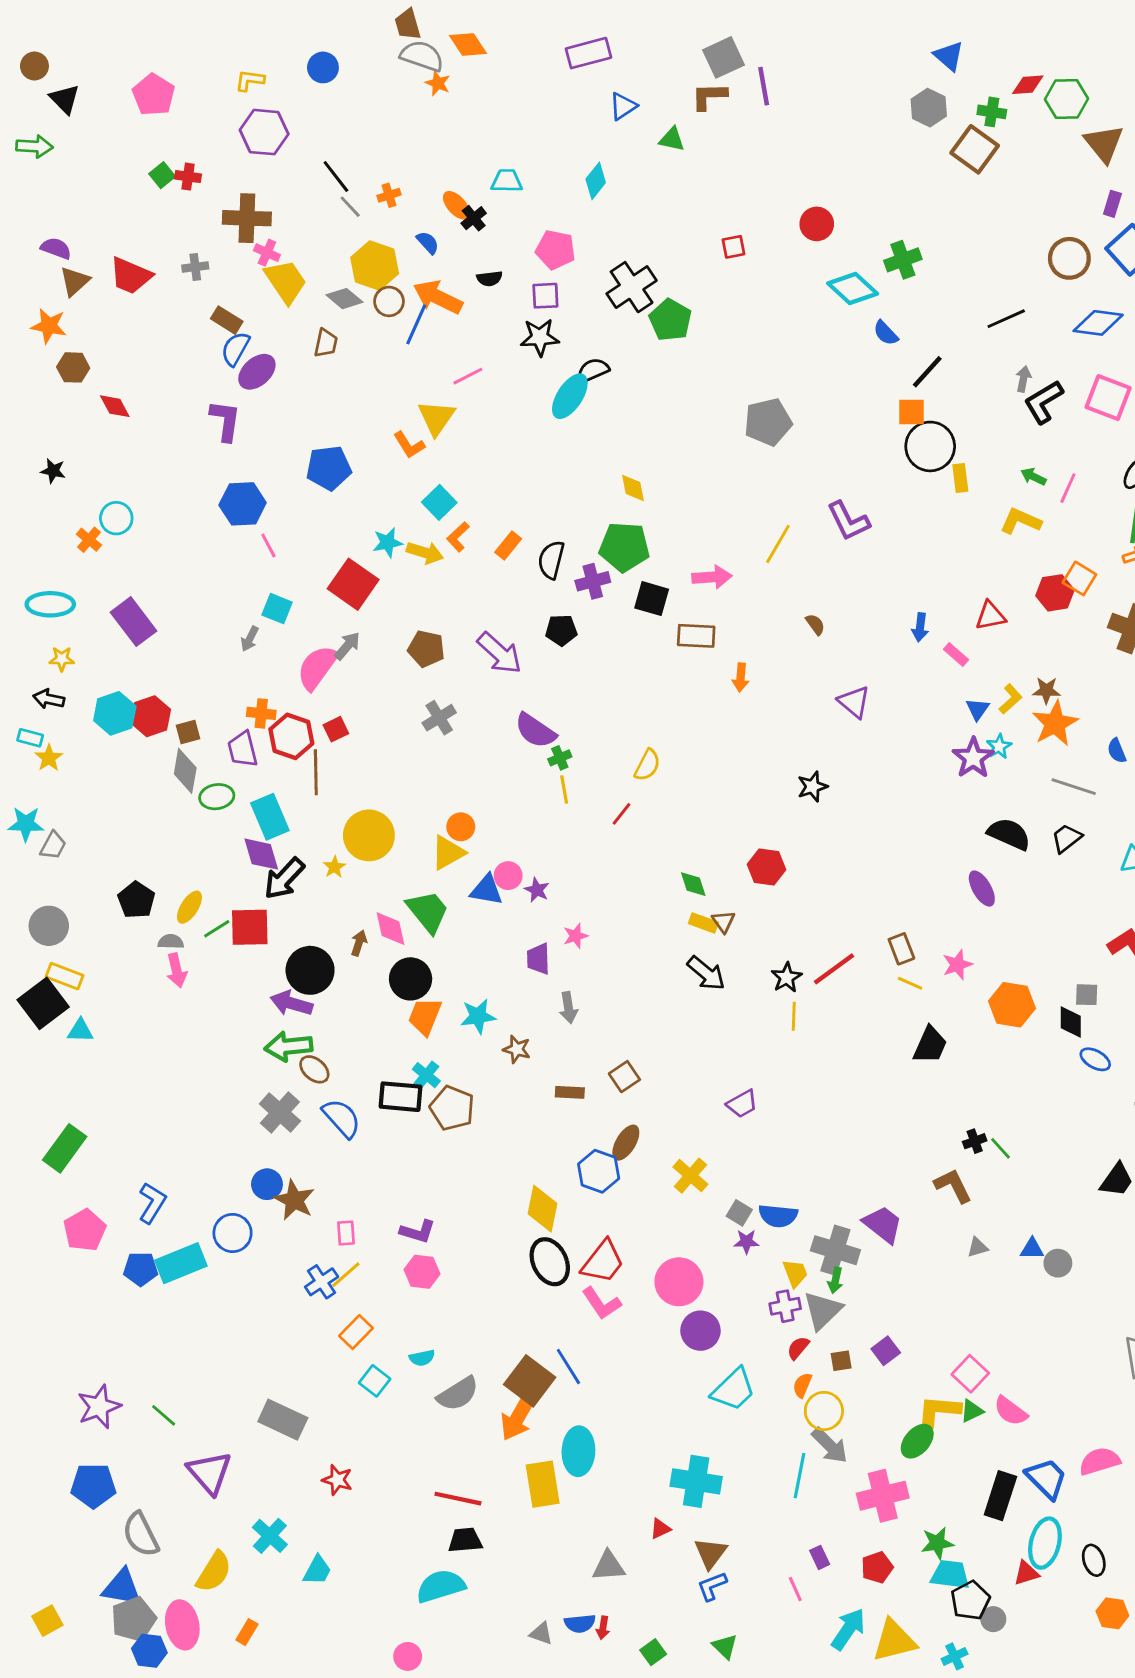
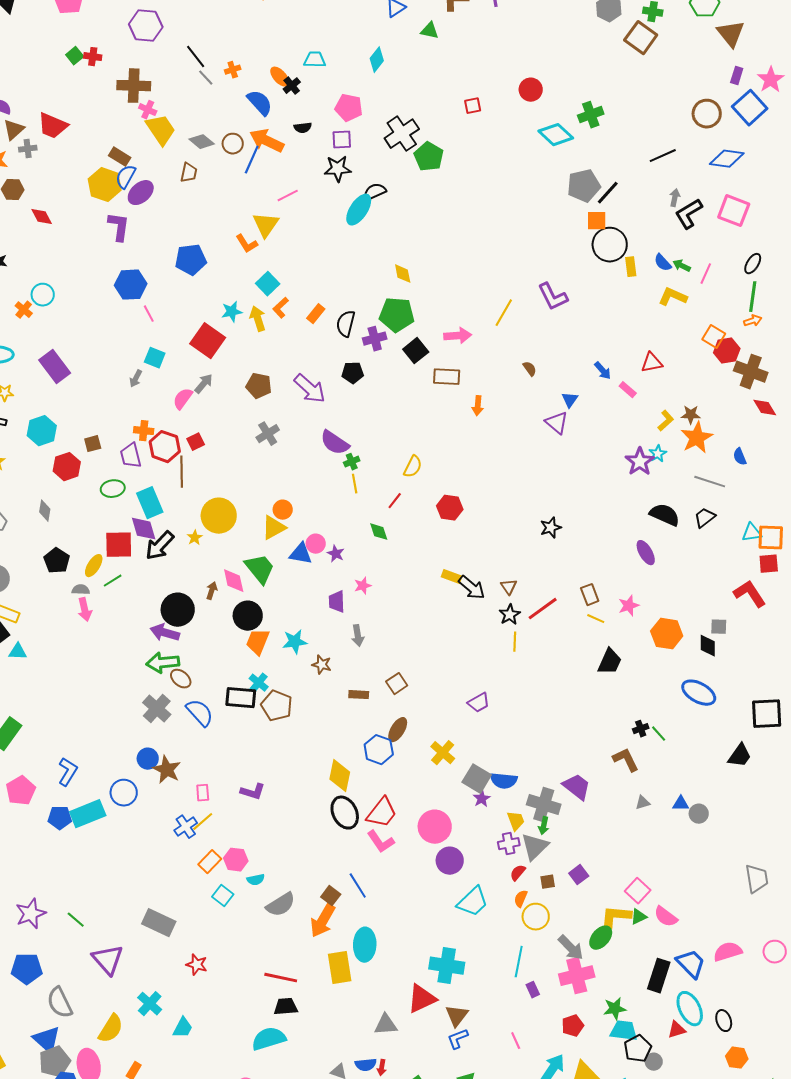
blue semicircle: (428, 243) -> (260, 103), size x1.6
yellow hexagon: (375, 266) -> (105, 185), moved
gray cross: (195, 267) -> (28, 149), moved
blue semicircle: (886, 333) -> (663, 263), moved
gray pentagon: (768, 422) -> (584, 186), moved
yellow arrow: (425, 553) -> (258, 319), turned -125
red hexagon: (1055, 593) -> (727, 351), moved
black square: (652, 599) -> (416, 351), turned 35
blue arrow: (920, 627) -> (603, 371), turned -48
pink semicircle: (317, 667) -> (183, 399), size x0.7
blue triangle: (978, 709) -> (570, 400), moved
red hexagon: (151, 716) -> (67, 467), moved
gray diamond: (185, 771) -> (45, 511), moved, size x0.7
black star: (812, 787) -> (551, 528), moved
red hexagon: (767, 867) -> (450, 508), moved
green diamond: (693, 884) -> (379, 532), moved
brown triangle: (723, 922) -> (509, 587), moved
red square: (250, 927) -> (119, 545), moved
black arrow: (706, 973) -> (472, 588), moved
blue ellipse: (1095, 1059) -> (699, 693), moved, size x1.6
gray square: (739, 1213) -> (477, 779), size x1.6
purple star: (746, 1242) -> (482, 799), turned -30
pink hexagon: (422, 1272) -> (236, 860), moved
brown square: (530, 1381) -> (331, 896), size x0.6
gray arrow: (830, 1445) -> (571, 948), moved
red triangle: (660, 1529) -> (422, 999), size x2.0
cyan ellipse: (1045, 1543) -> (690, 1009), turned -40
purple rectangle: (820, 1557) -> (533, 990), moved
blue triangle: (122, 1588) -> (47, 1040), turned 32

